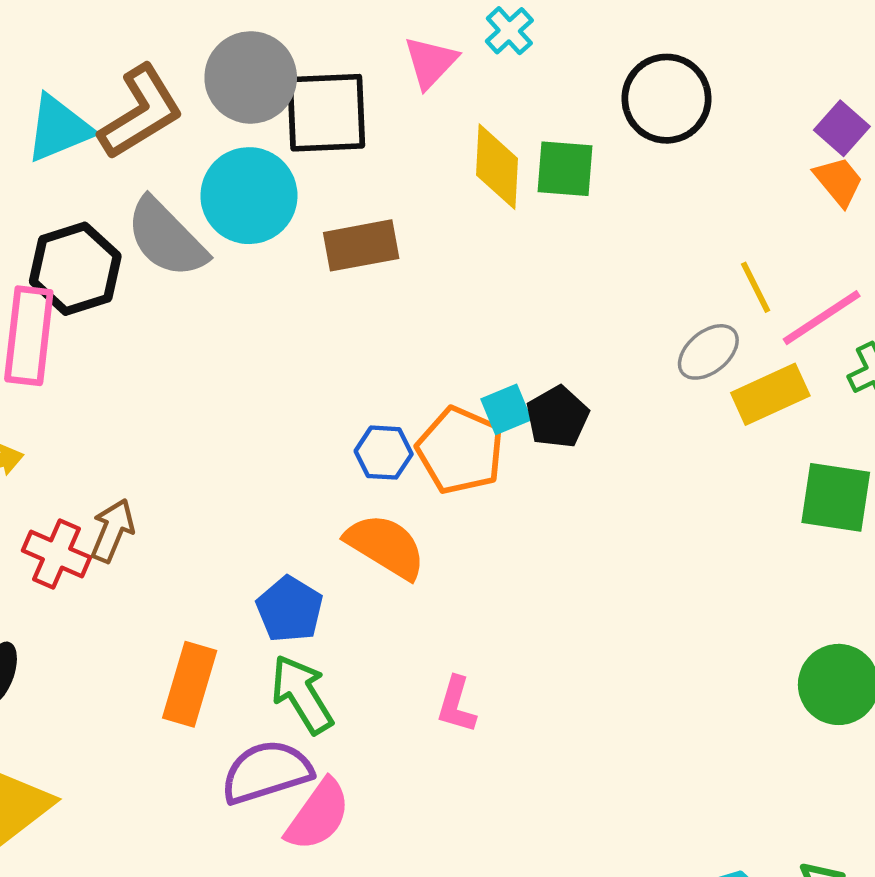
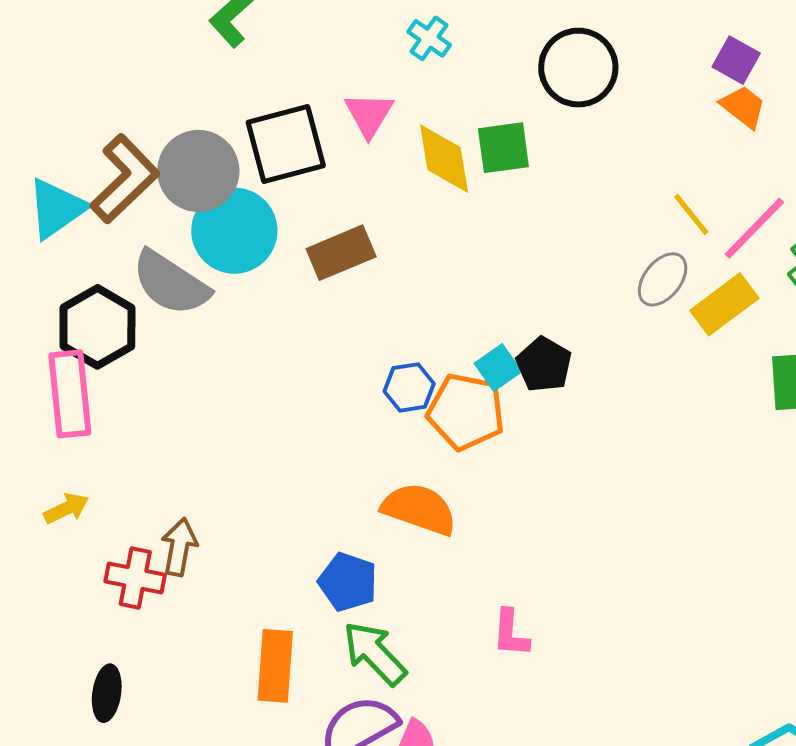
pink triangle: (431, 62) -> (369, 115), moved
gray circle: (251, 77) -> (198, 171), moved
blue hexagon: (384, 453) -> (409, 387), moved

